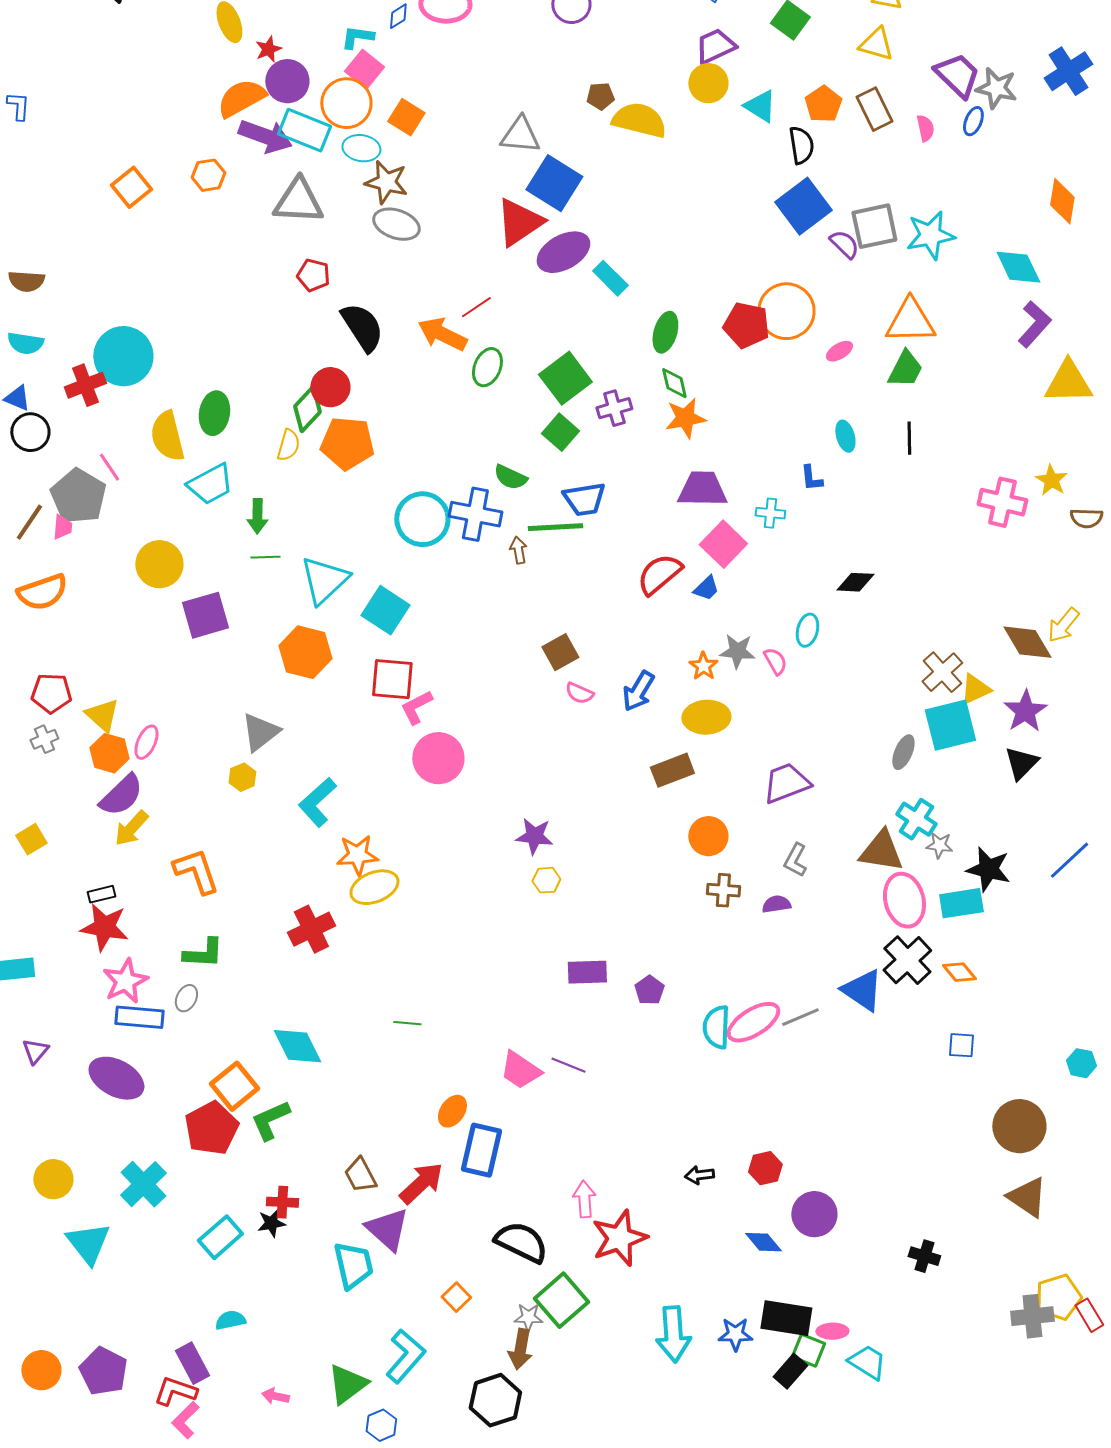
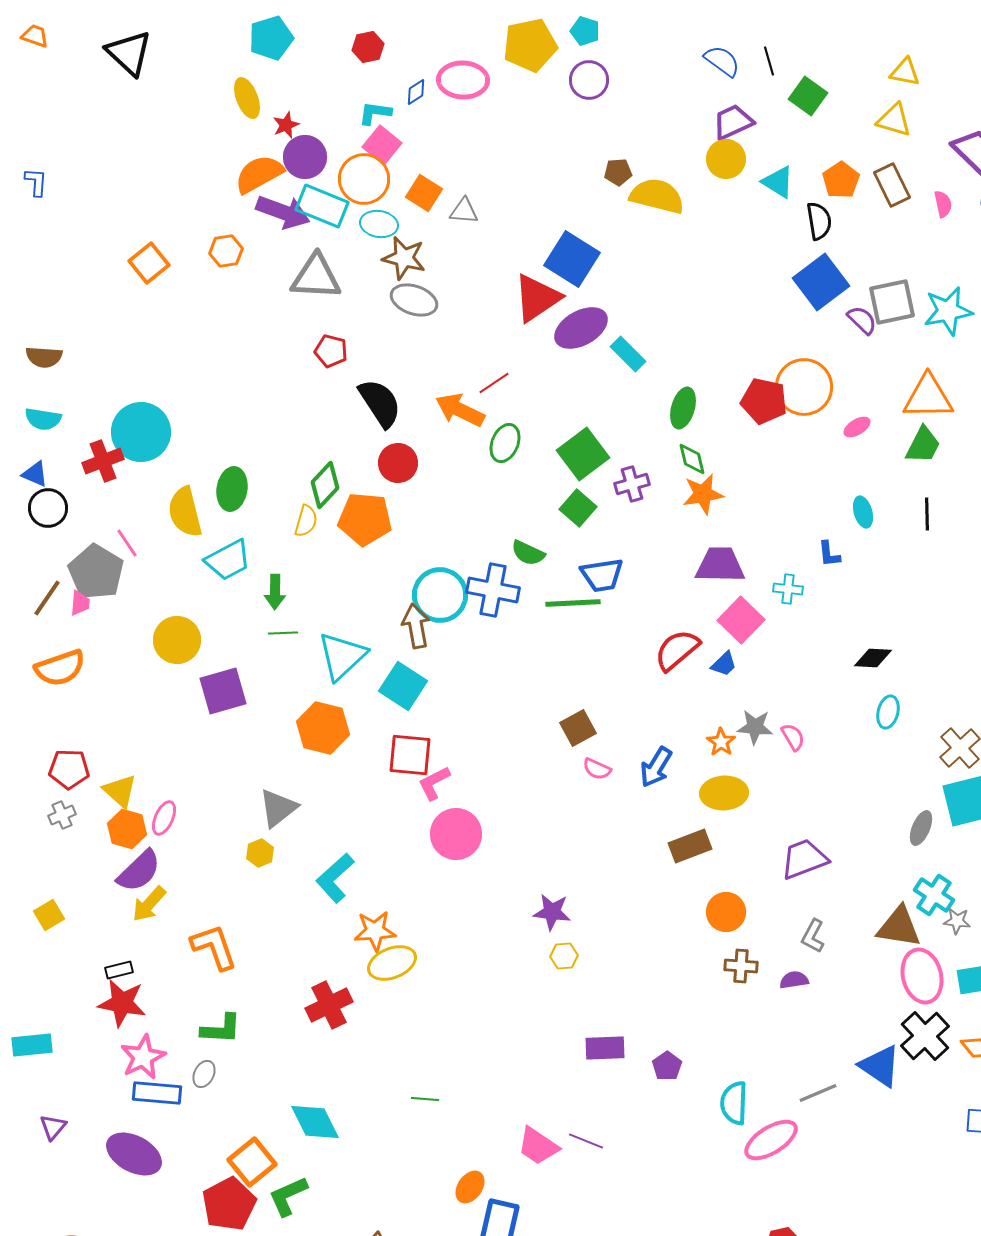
gray triangle: (520, 135) -> (464, 211), moved, size x0.7
red circle: (330, 387) -> (398, 463), moved
brown arrow: (518, 550) -> (416, 626), moved, size x1.6
cyan ellipse: (807, 630) -> (888, 712), moved
pink ellipse: (753, 1022) -> (771, 1140), moved

